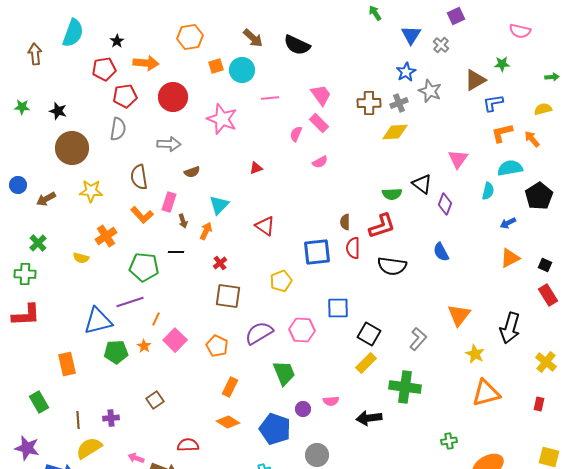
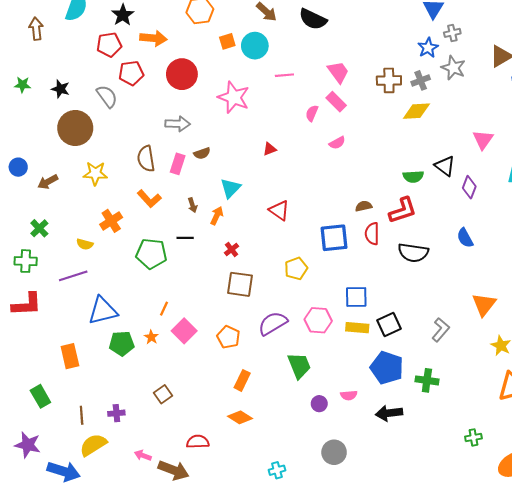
black star: (117, 41) -> (123, 15), size x1.5
gray cross: (441, 45) -> (452, 33), moved, turned 35
gray semicircle: (118, 129) -> (107, 96), moved, turned -45
pink rectangle: (169, 202) -> (178, 164), moved
brown semicircle: (345, 222) -> (364, 206), turned 77
purple line: (130, 302) -> (73, 276), moved
black square: (369, 334) -> (389, 324), turned 35
yellow rectangle: (366, 363) -> (357, 328), moved, turned 50
green cross: (405, 387) -> (427, 380), size x0.7
blue pentagon: (275, 429) -> (387, 368), moved

